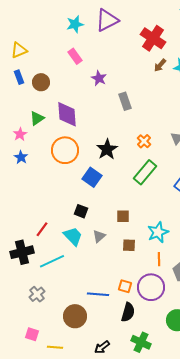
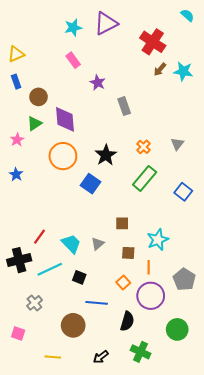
brown circle: (41, 82) -> (38, 97), moved
blue star: (21, 157) -> (16, 174), moved
black square: (81, 211) -> (79, 277), moved
orange line: (159, 259) -> (149, 267), moved
orange square: (125, 286) -> (123, 283), moved, turned 32
pink square: (32, 334) -> (18, 334), moved

